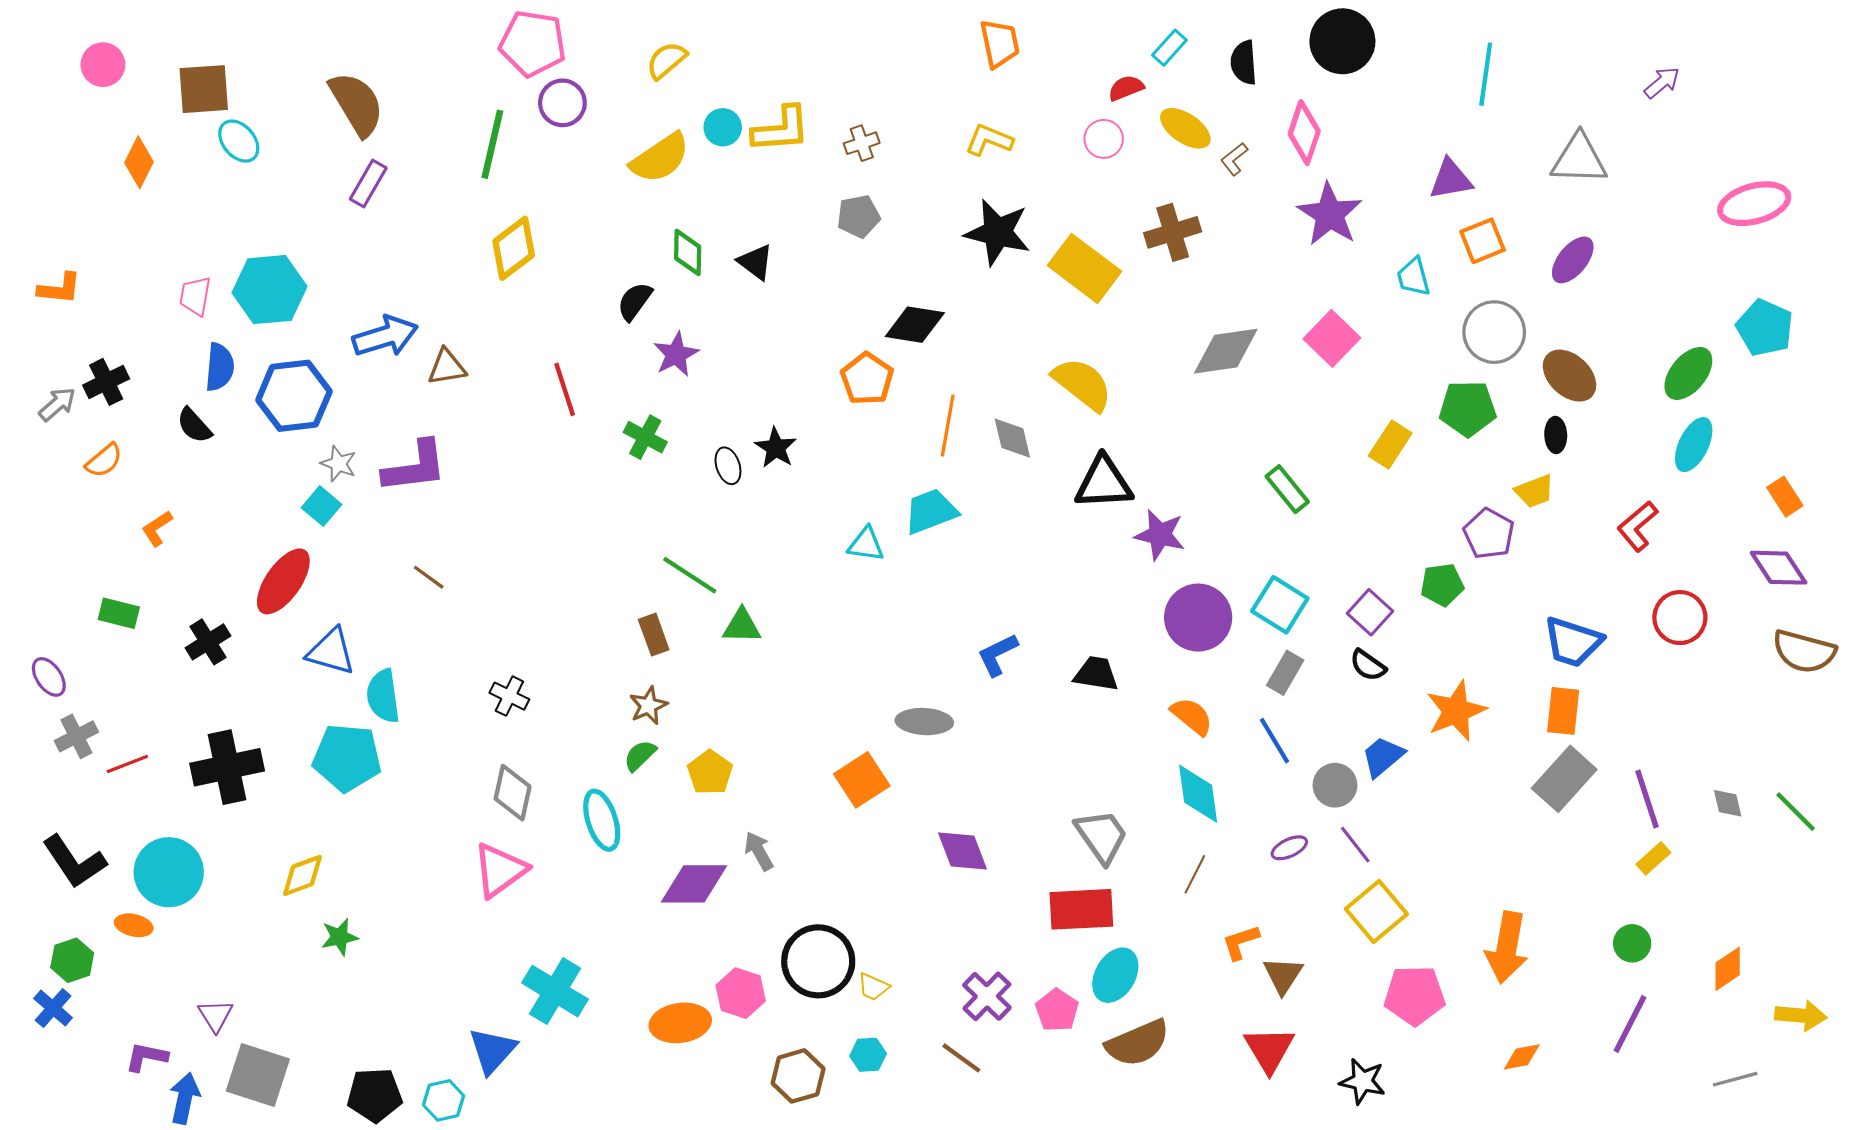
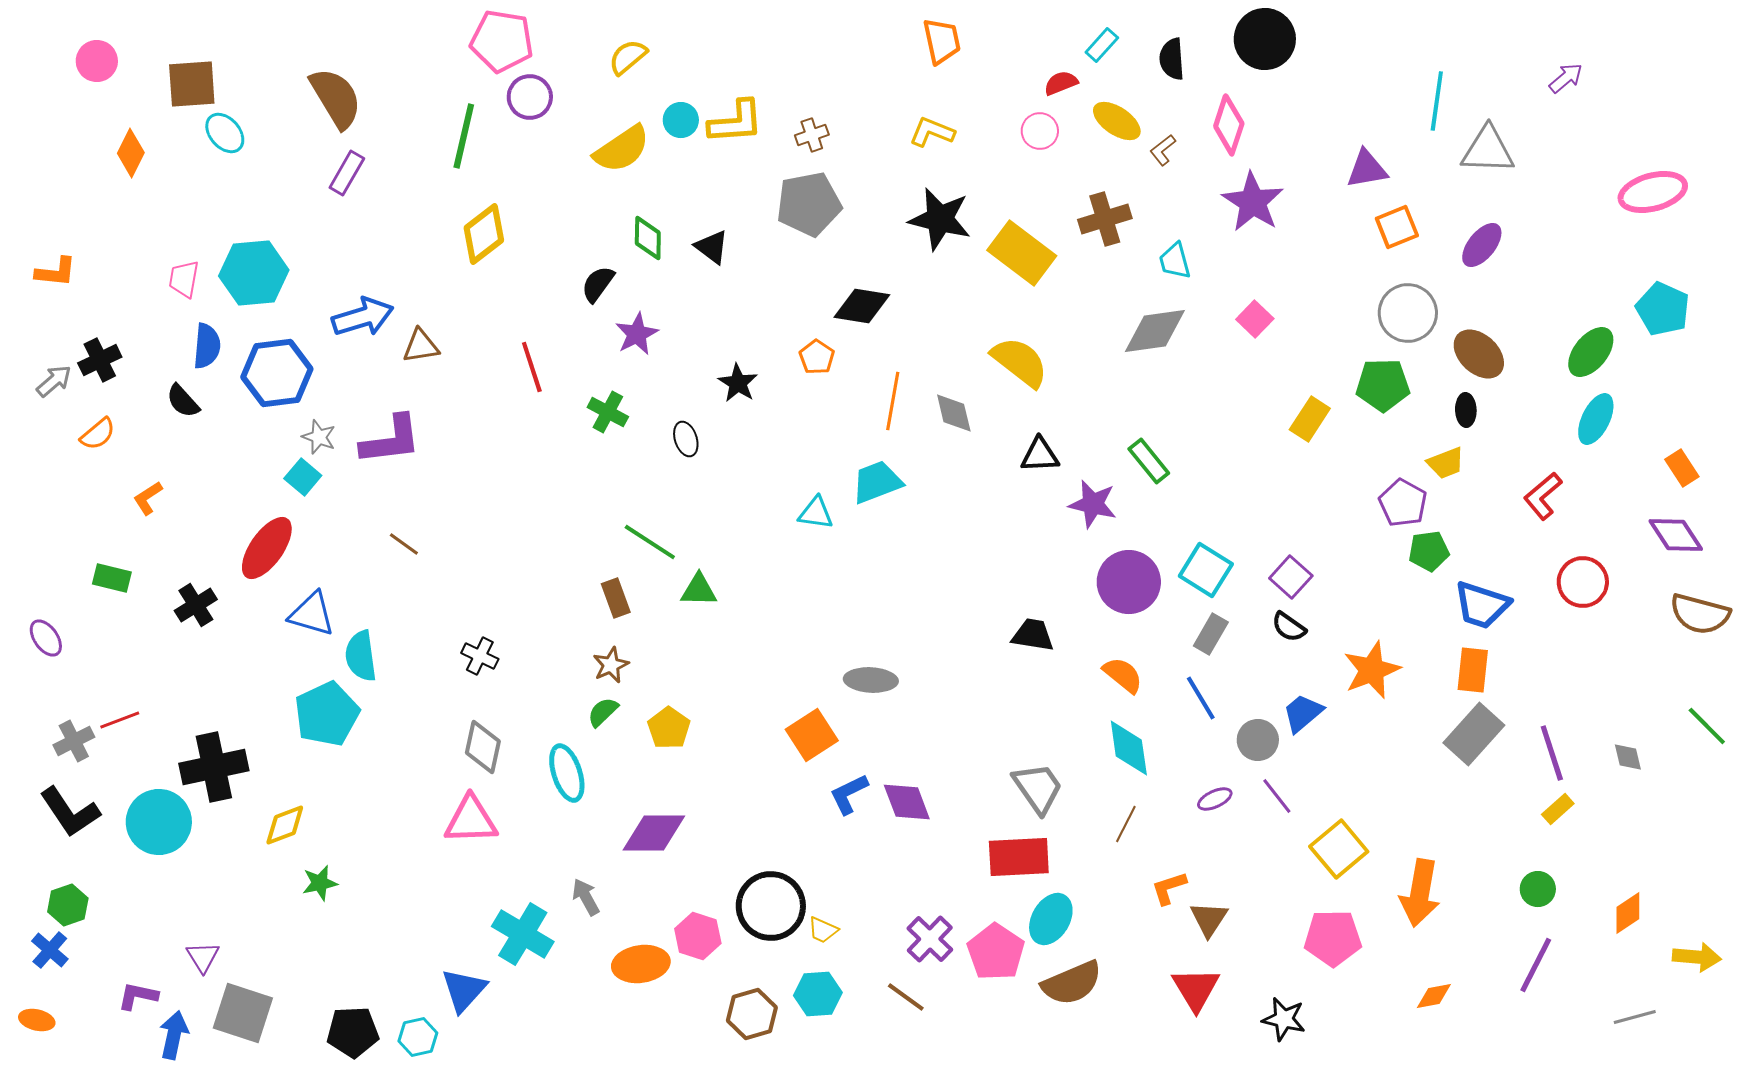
cyan line: (1486, 74) -> (1437, 101), moved
gray pentagon: (859, 216) -> (809, 204), size x1.6
cyan trapezoid: (1414, 277) -> (1175, 261), moved
pink square: (1332, 338) -> (1255, 319), size x0.7
orange pentagon: (867, 379) -> (817, 357), size x0.7
black star: (776, 448) -> (738, 383), moved
black triangle: (1104, 483) -> (1040, 455), size x0.7
green rectangle: (1287, 489) -> (1149, 461), moved
green pentagon: (1442, 585) -> (1429, 551), moved
blue L-shape: (998, 655) -> (849, 794), moved
gray cross: (76, 736) -> (74, 741), moved
cyan pentagon: (347, 758) -> (327, 714), turned -30
black cross: (227, 767) -> (214, 767), moved
green line: (1796, 812) -> (1707, 726), moved
gray arrow: (759, 851) -> (586, 897), moved
pink triangle: (500, 870) -> (471, 820), turned 34
yellow square: (1376, 911) -> (1339, 849), moved
orange ellipse: (134, 925) -> (37, 1020), moved
pink pentagon: (1057, 1010) -> (996, 952), size x1.4
cyan hexagon: (868, 1055) -> (818, 994), size x1.4

